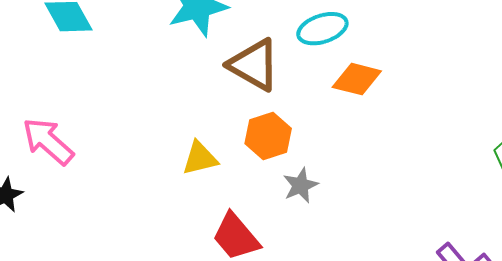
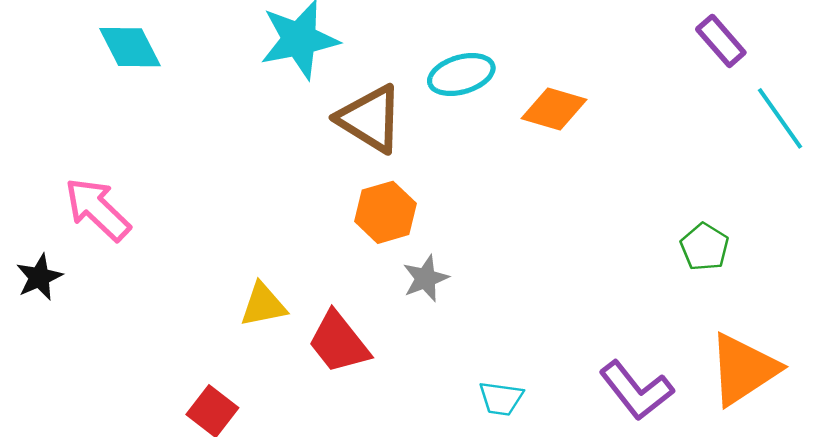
orange diamond: (357, 79) -> (554, 109), moved
yellow triangle: (200, 158) -> (263, 305), moved

